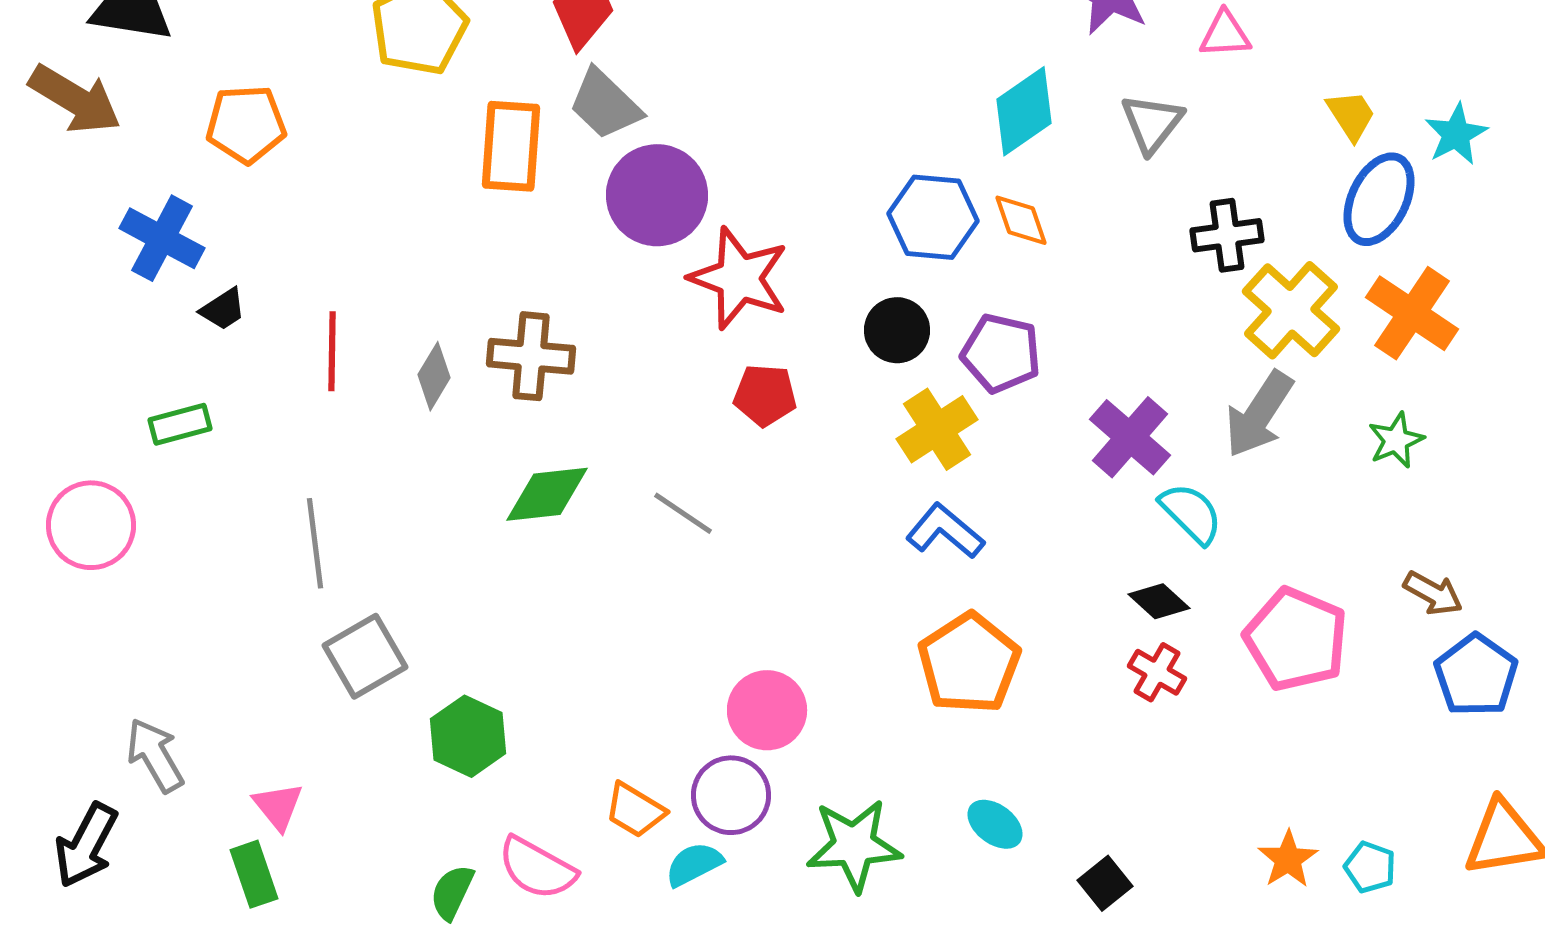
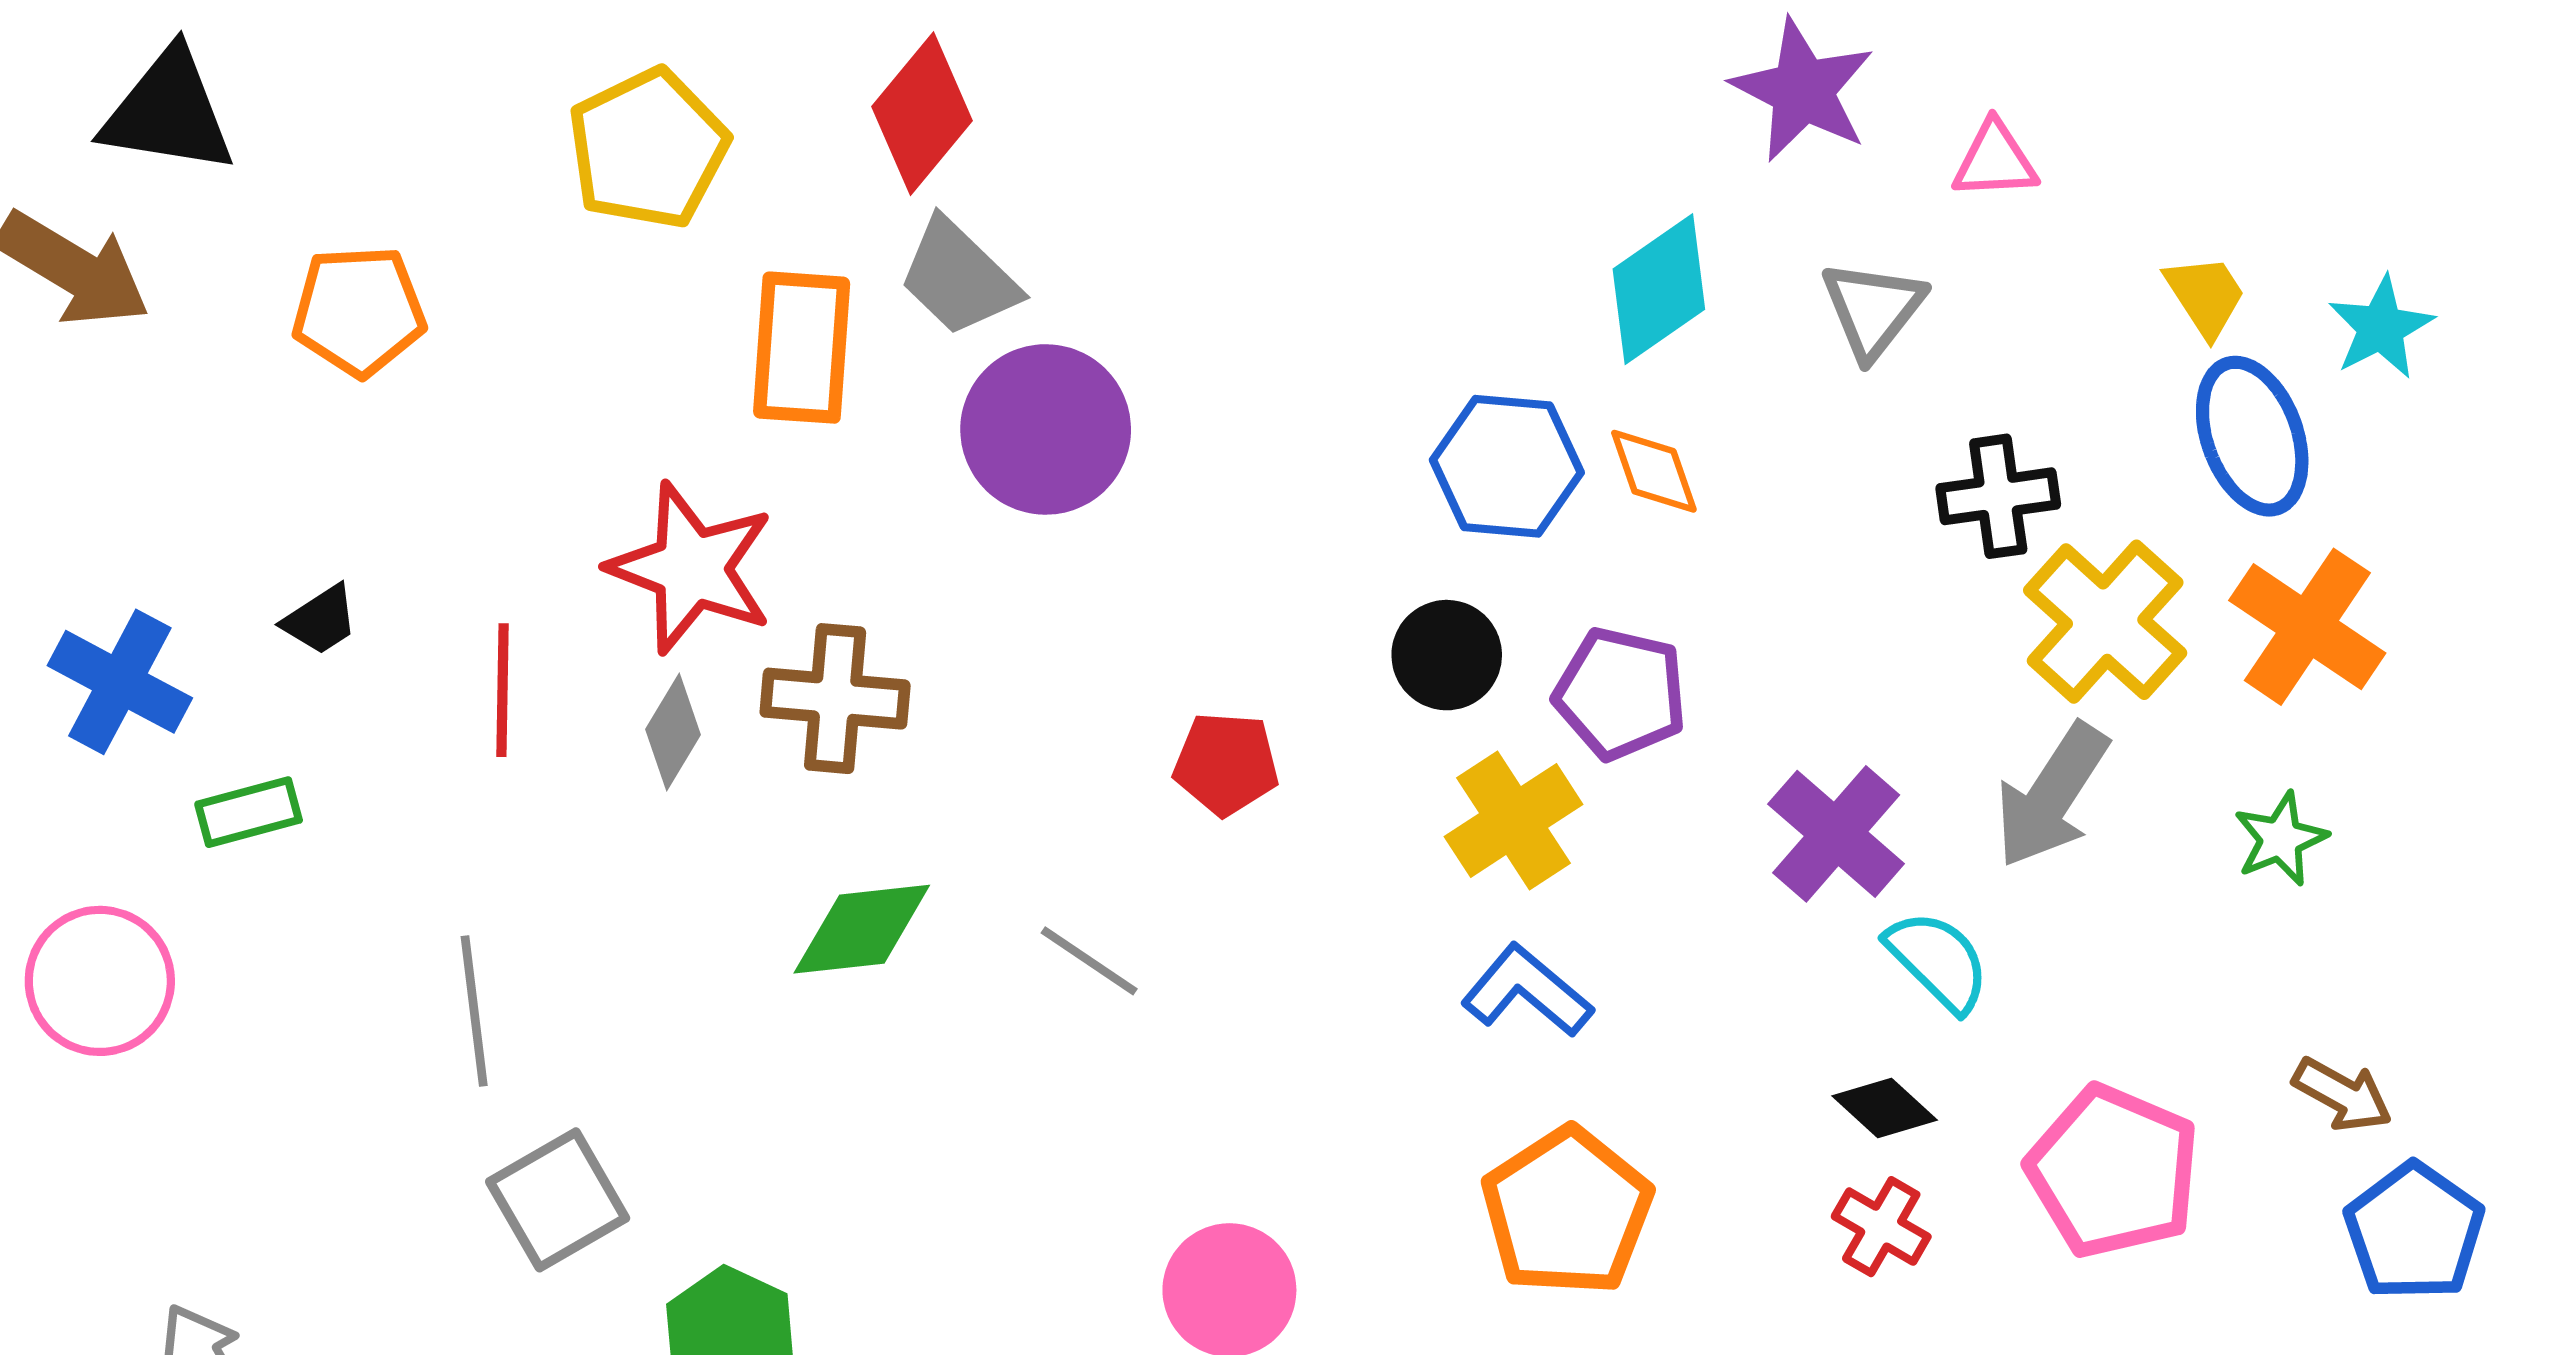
blue ellipse: (1379, 199) -> (2252, 436), turned -46
blue cross: (162, 238) -> (120, 682), moved
red star: (739, 278) -> (691, 568), moved

